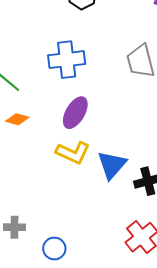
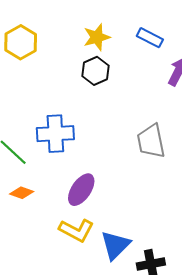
blue cross: (67, 60) -> (55, 134), moved

